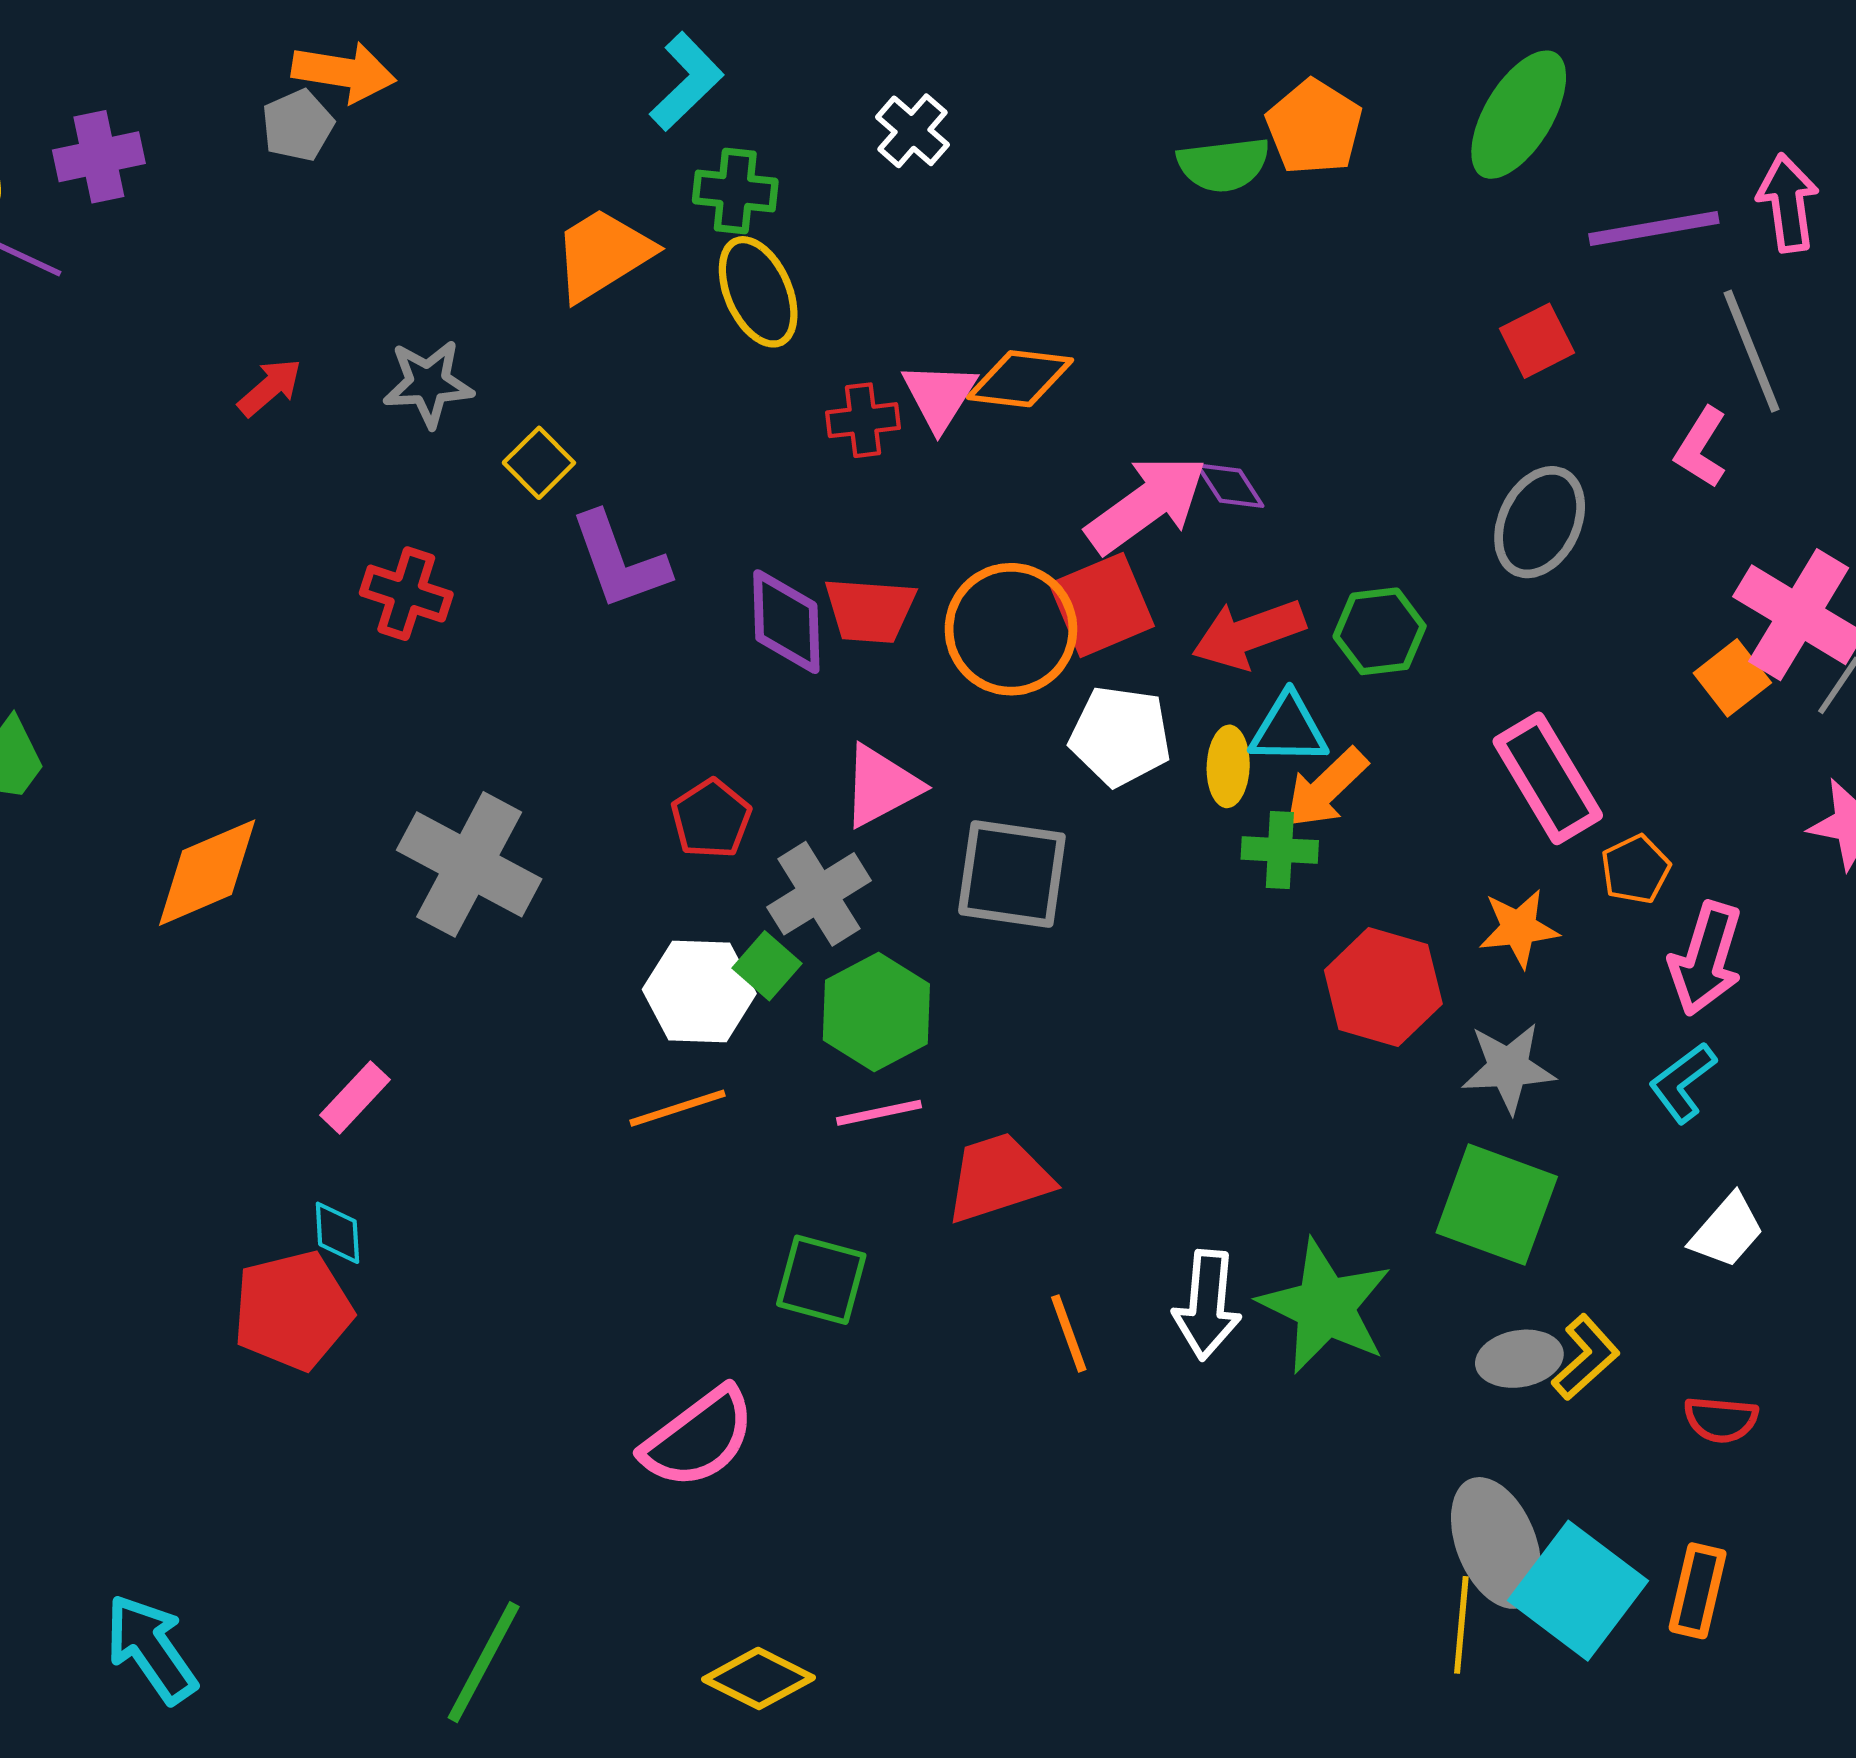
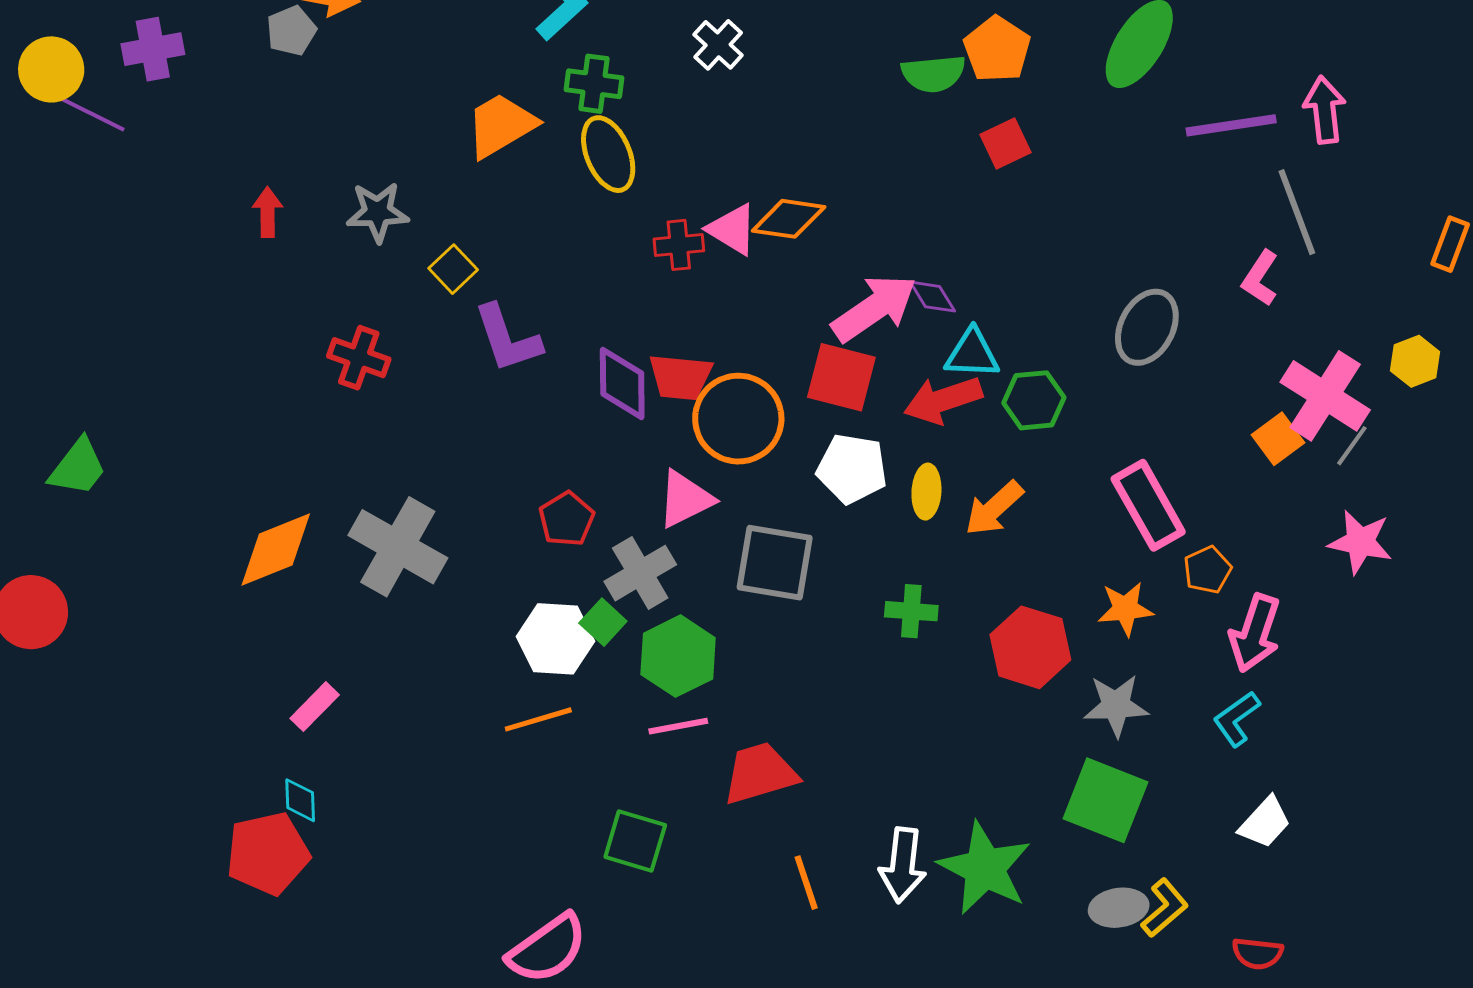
red square: (1537, 341) -> (1006, 143), moved
red arrow: (270, 387) -> (268, 212), turned -51
pink triangle: (939, 396) -> (732, 229), turned -32
red square: (1102, 605) -> (841, 377), turned 36
orange circle: (1011, 629) -> (738, 419), moved
cyan triangle: (1289, 729) -> (972, 354), moved
green cross: (1280, 850) -> (911, 611), moved
orange diamond: (207, 873) -> (276, 550), moved

